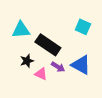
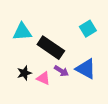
cyan square: (83, 27) -> (88, 29), turned 35
black star: (27, 61) -> (24, 73), moved

